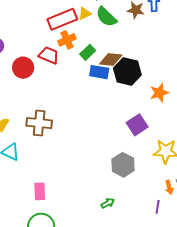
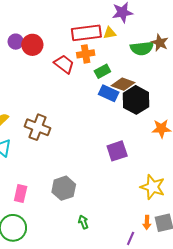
green semicircle: (106, 17) -> (142, 48), moved, turned -65
red circle: (23, 68) -> (32, 45), moved
purple square: (137, 125) -> (117, 151), moved
gray hexagon: (123, 165) -> (64, 188), moved
green arrow: (108, 203) -> (83, 222), turned -96

